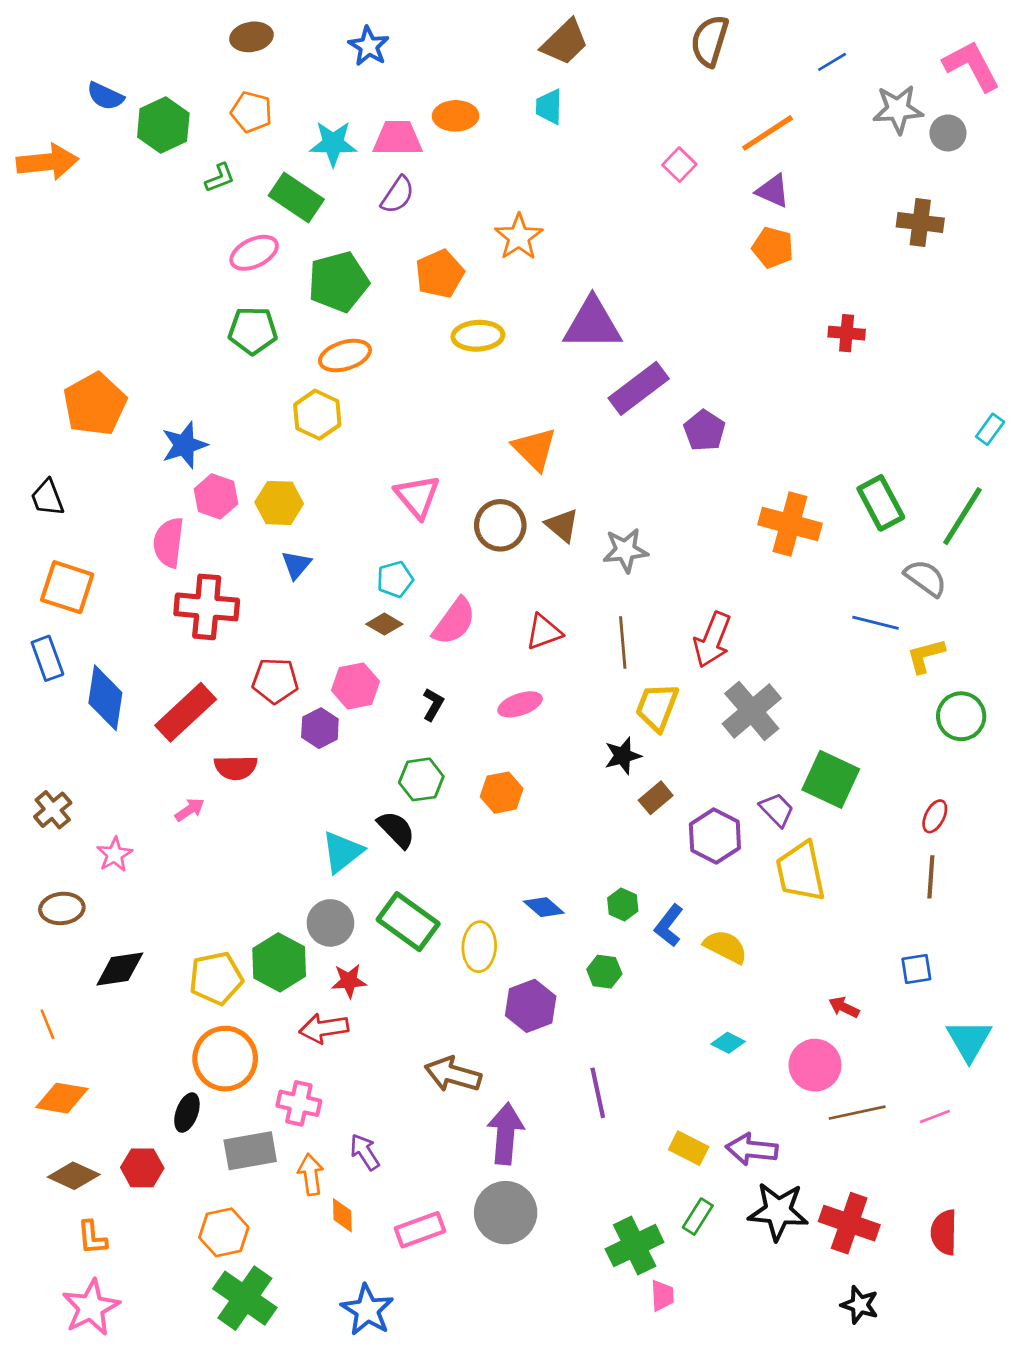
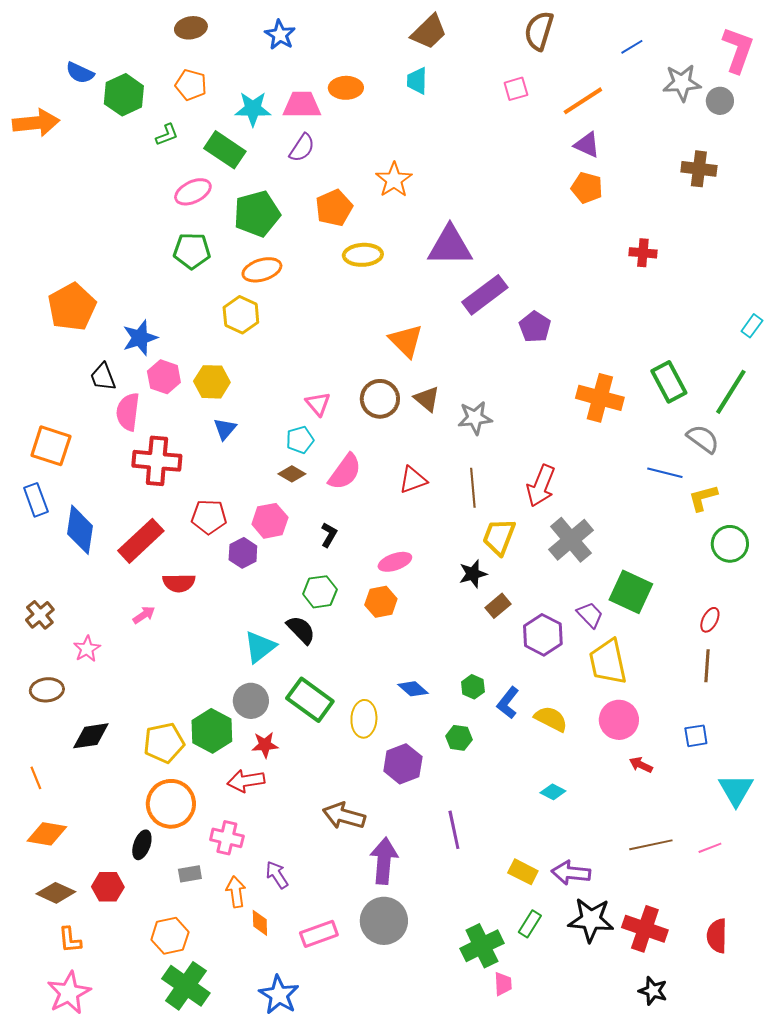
pink L-shape: (972, 66) -> (738, 50), turned 48
pink square: (679, 165) -> (516, 89), moved, turned 30
pink triangle: (417, 496) -> (318, 404), moved, size x0.7
black trapezoid: (47, 498) -> (103, 377), moved
pink ellipse: (520, 704) -> (395, 562), moved
pink circle: (815, 1065) -> (619, 720), moved
gray rectangle: (250, 1151) -> (190, 874), size x0.6

